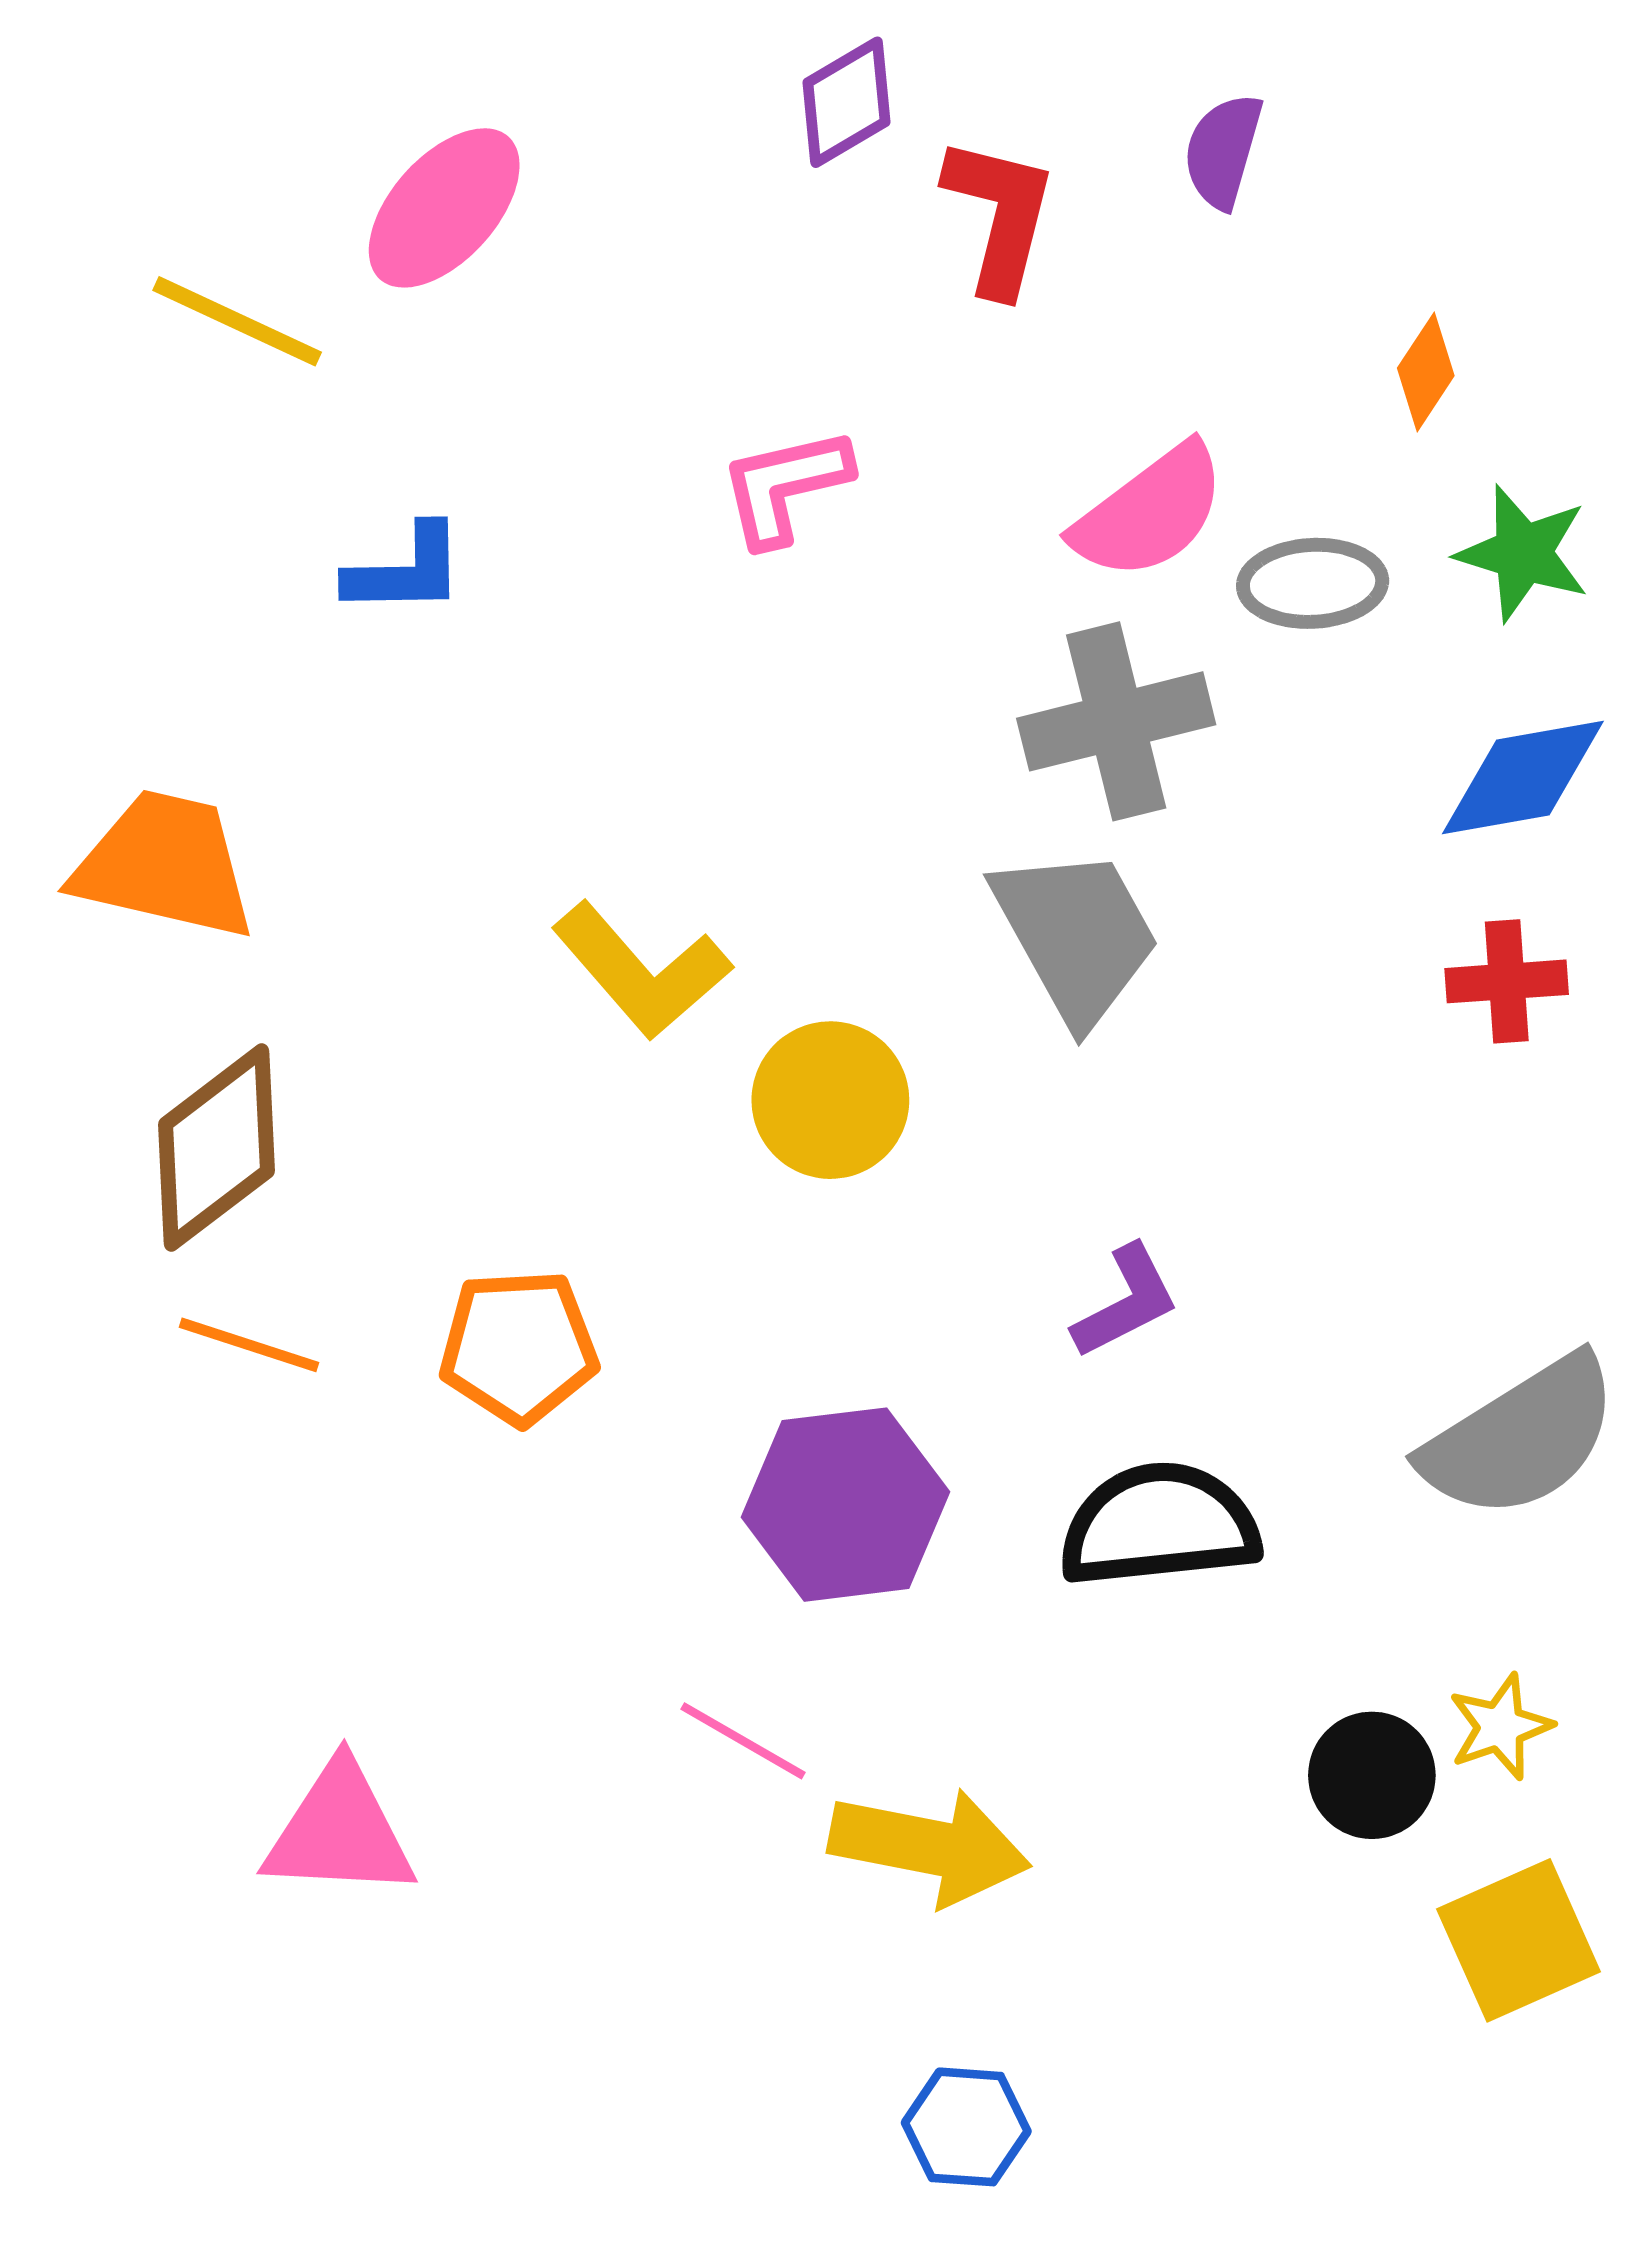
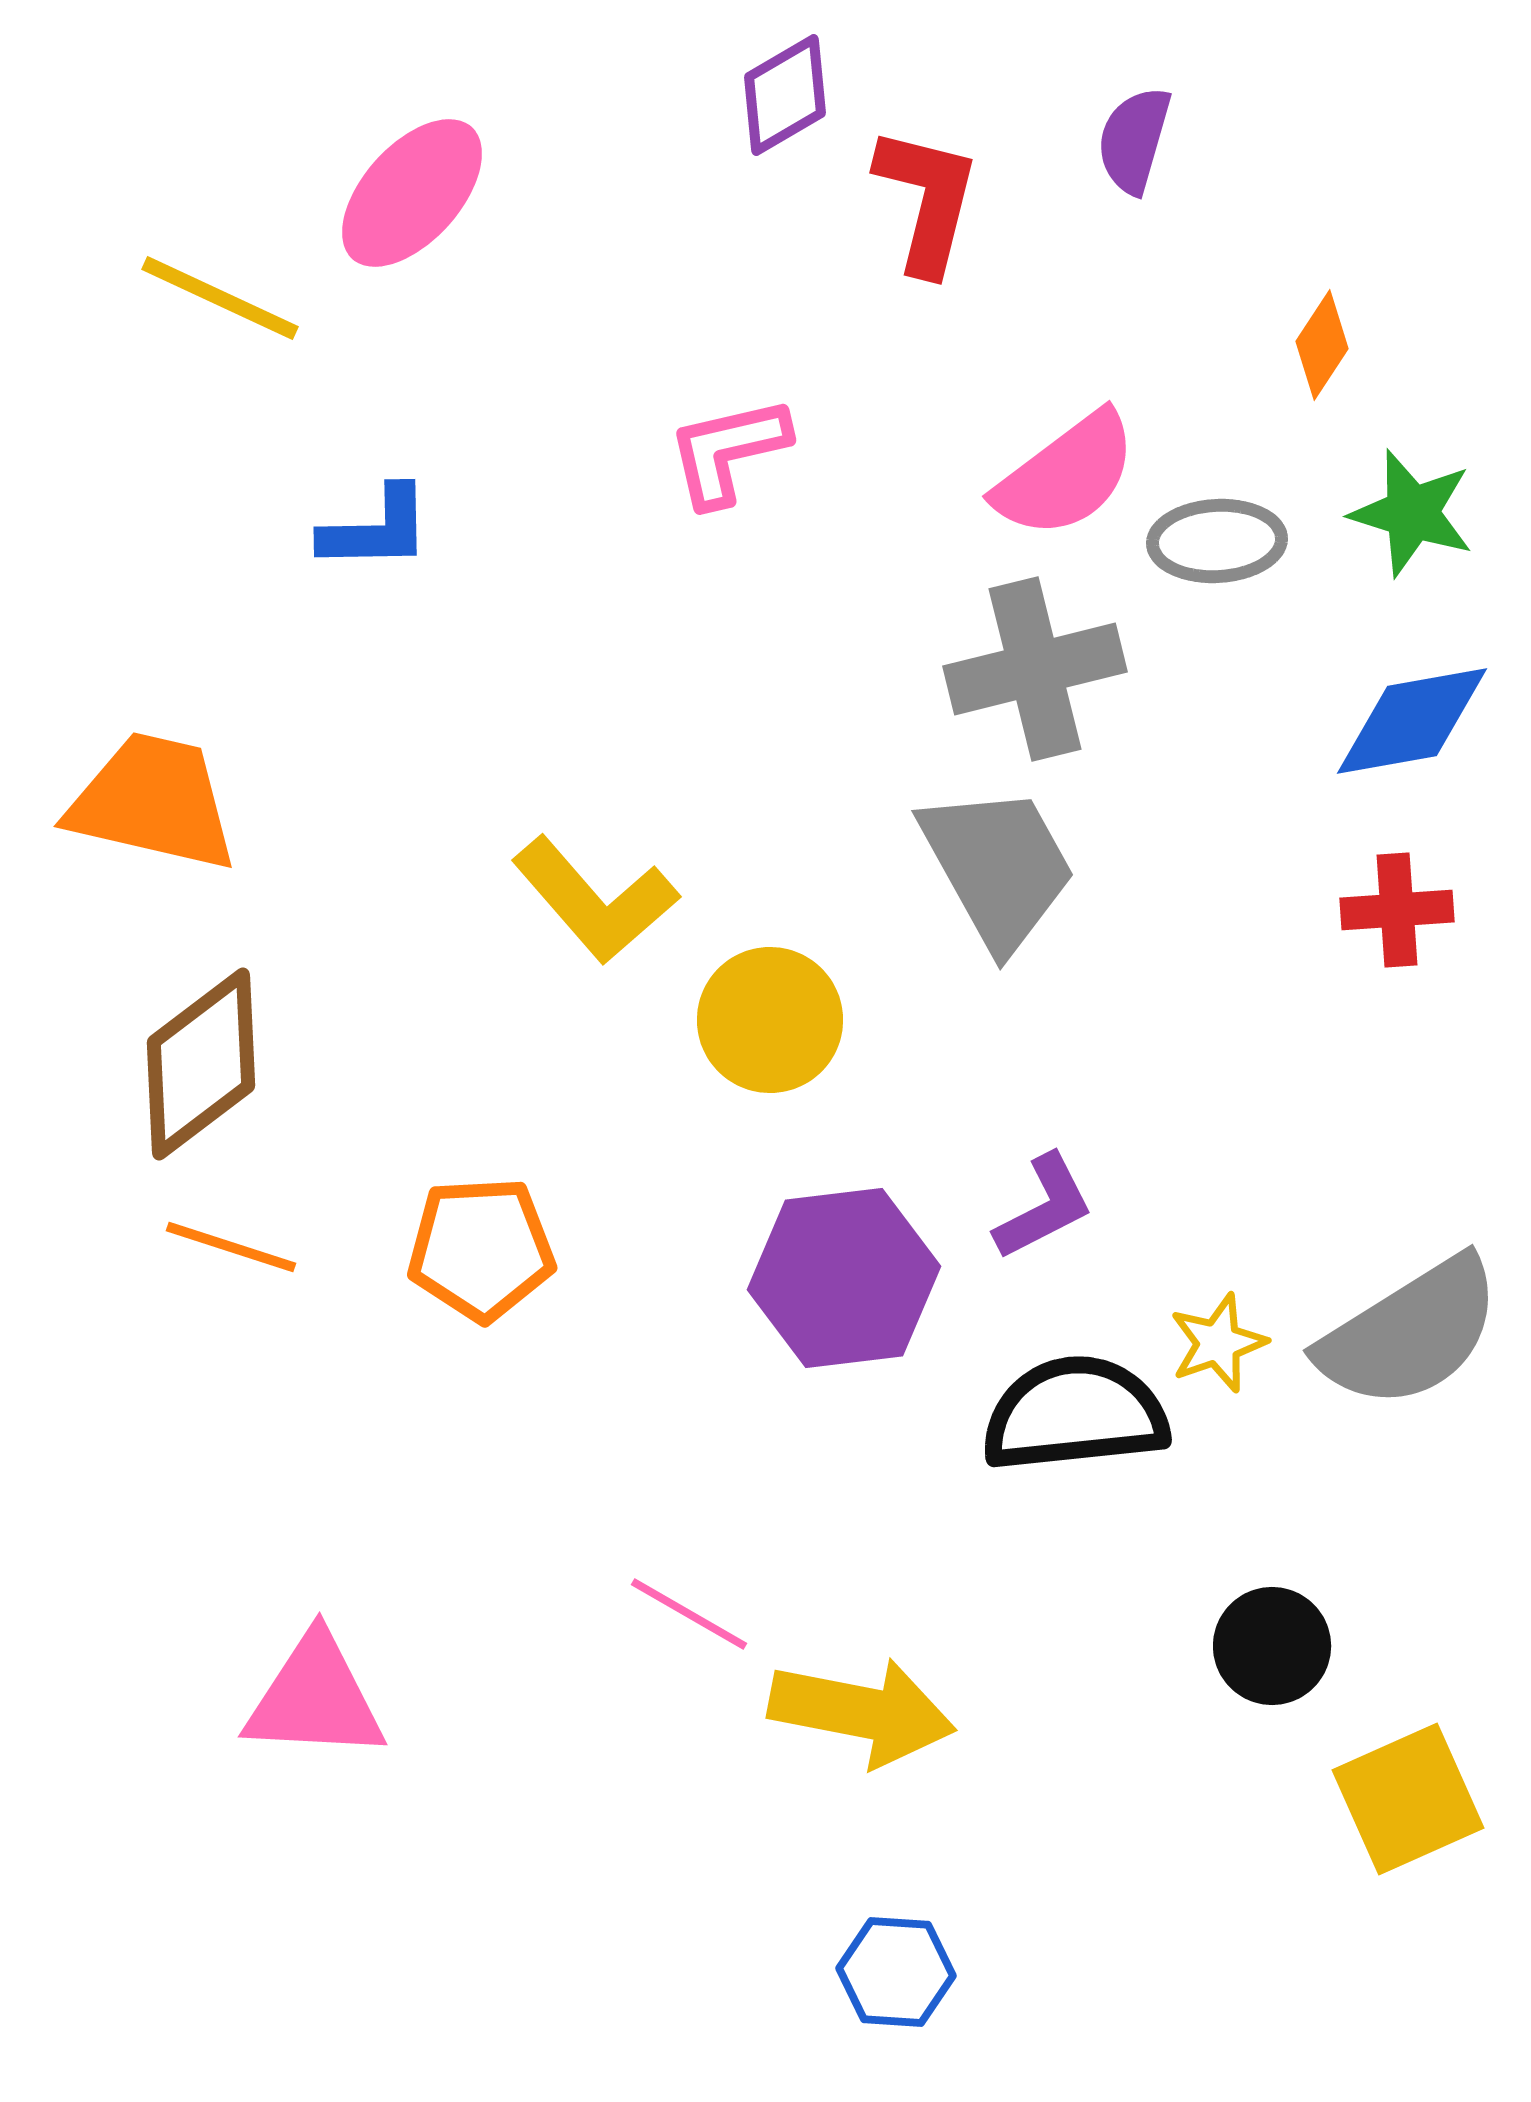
purple hexagon: (845, 1505) -> (844, 1278), moved
yellow star: (1500, 1727) -> (1218, 1343), moved

